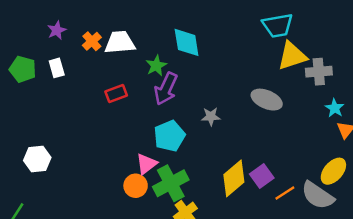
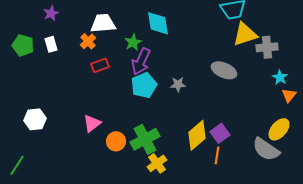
orange cross: (92, 41) -> (88, 41), moved
cyan pentagon: (170, 136) -> (144, 85), moved
pink triangle: (146, 164) -> (92, 123), moved
orange line: (285, 193) -> (217, 155), moved, turned -48

